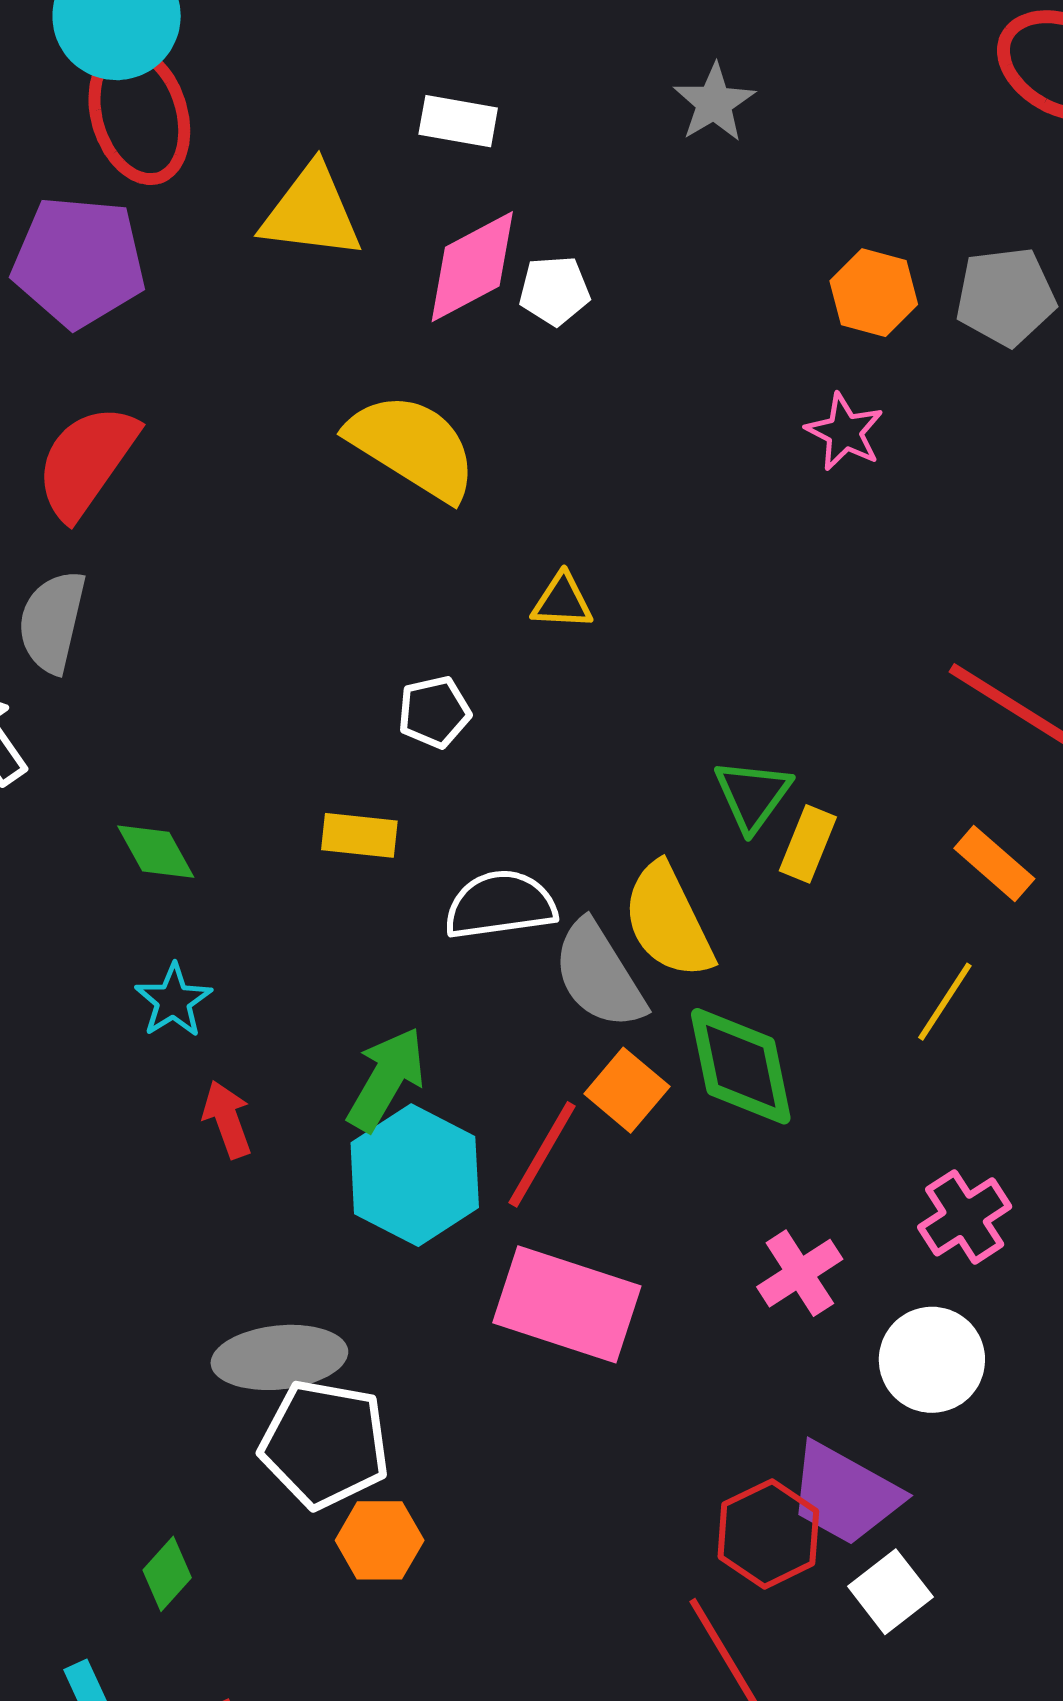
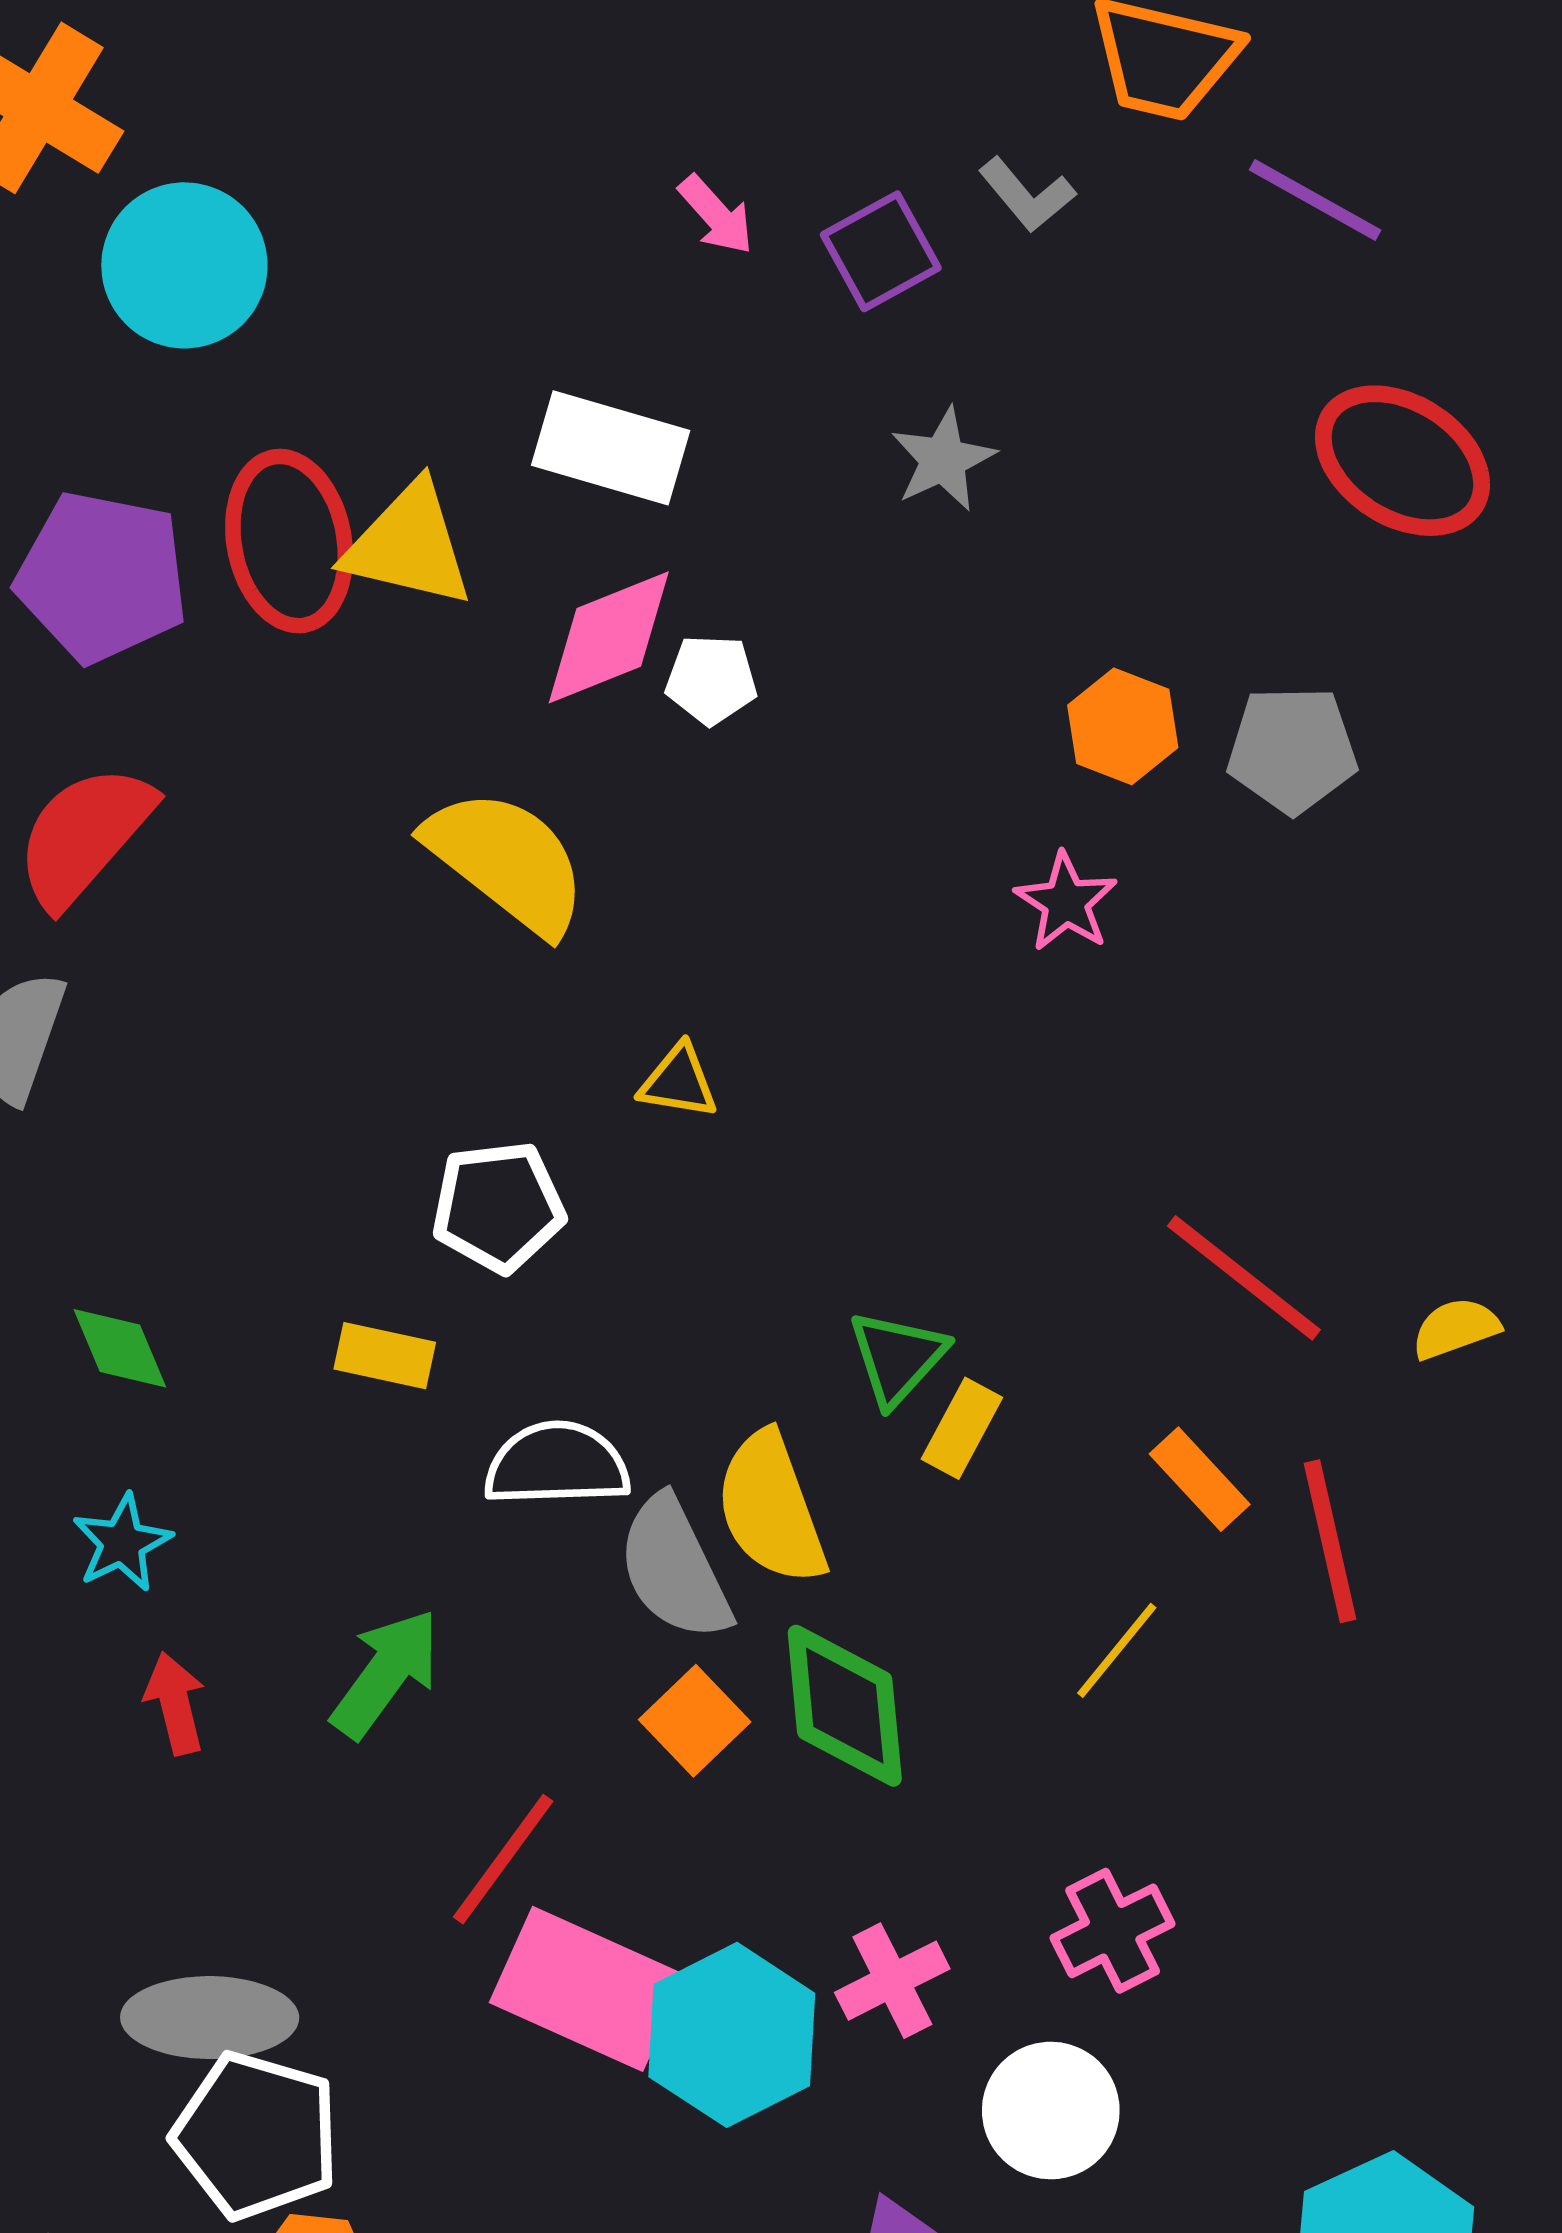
red ellipse: (139, 115) -> (289, 541), moved
white rectangle: (458, 121) -> (611, 448), size x1.5
white pentagon: (434, 712) -> (498, 1207), size x1.4
red line: (542, 1154) -> (503, 1859), moved
cyan hexagon: (415, 1175) -> (732, 2035), moved

